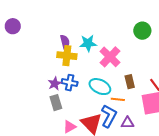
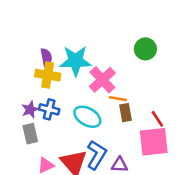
cyan star: (88, 43) -> (76, 61), size x1.4
orange line: (118, 99) -> (118, 99), moved

